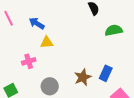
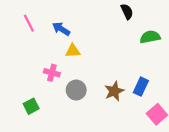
pink cross: (29, 61) -> (52, 73), turned 32
gray circle: (50, 86) -> (76, 90), moved

